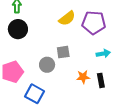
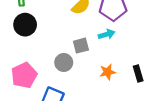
cyan arrow: (103, 54) -> (107, 34), moved
black rectangle: (101, 80) -> (138, 73), moved

